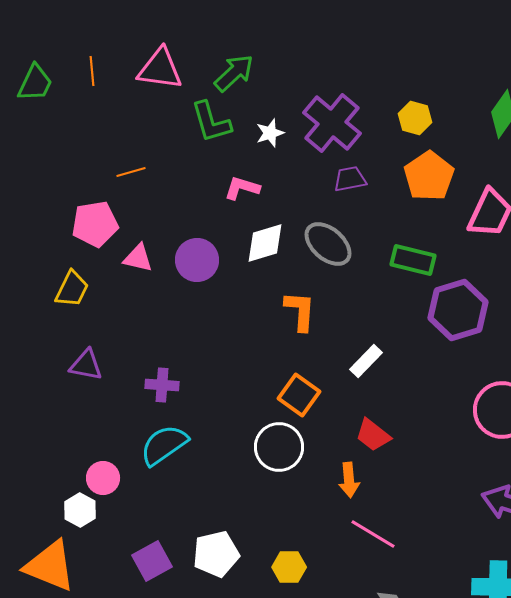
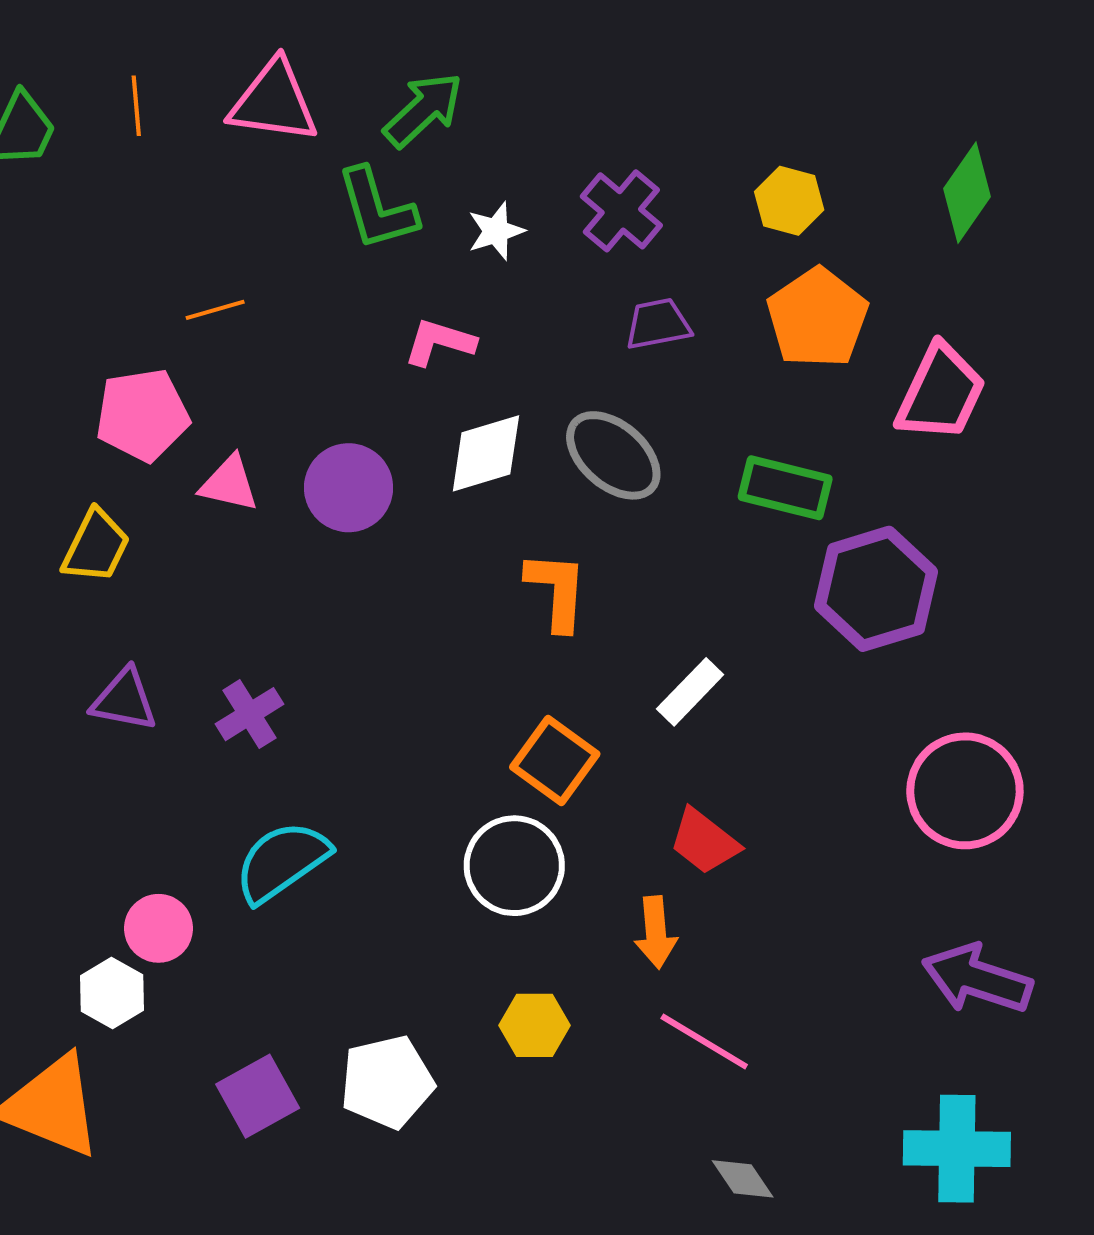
purple cross: (332, 123) -> (621, 211), size x0.7
purple cross: (162, 385) -> (249, 714), moved, turned -36
yellow hexagon: (289, 567) -> (534, 1025), moved

